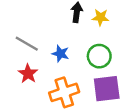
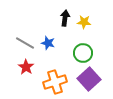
blue star: (60, 54) -> (48, 43), moved
purple square: (107, 89) -> (89, 79), turned -35

